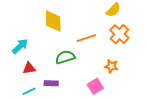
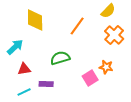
yellow diamond: (53, 21) -> (35, 20), moved
orange line: (86, 38) -> (77, 26), moved, turned -36
pink square: (95, 86) -> (90, 78), moved

